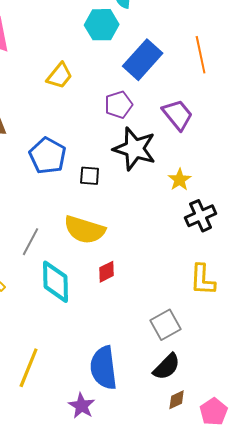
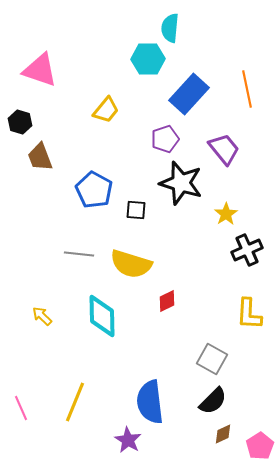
gray line: (31, 242) -> (79, 254), moved, turned 68
red diamond: (107, 272) -> (167, 301), moved
gray square: (166, 325) -> (212, 359), turned -32

